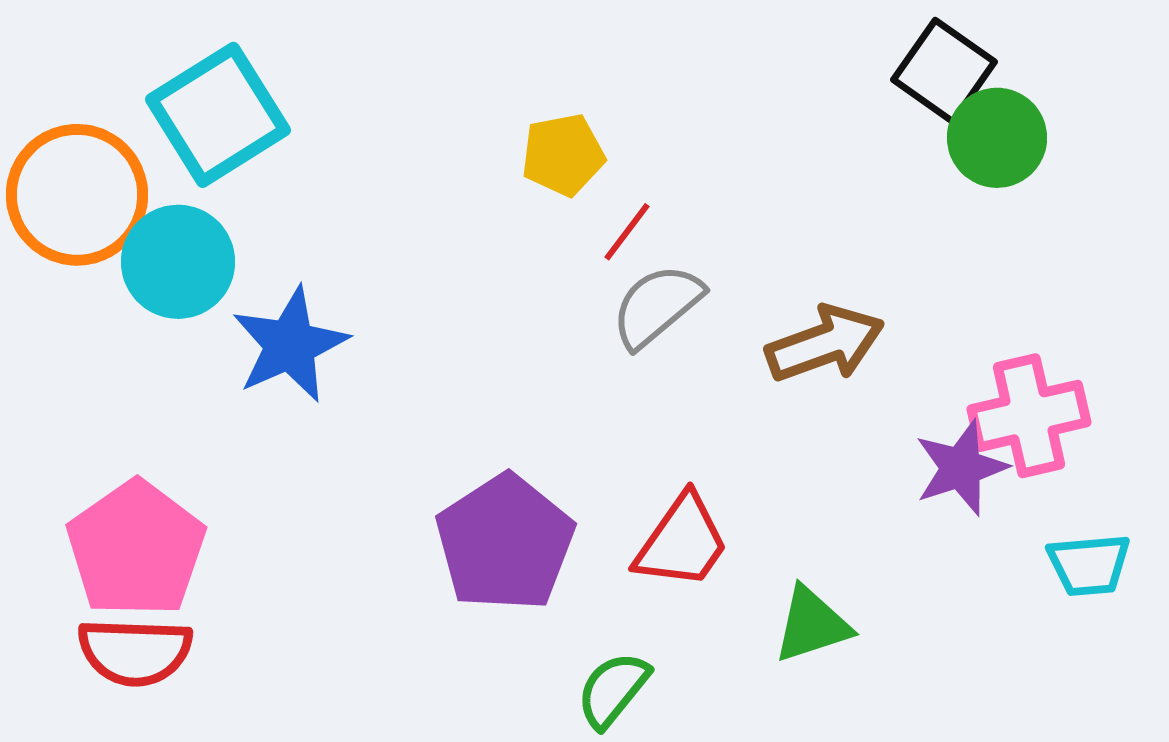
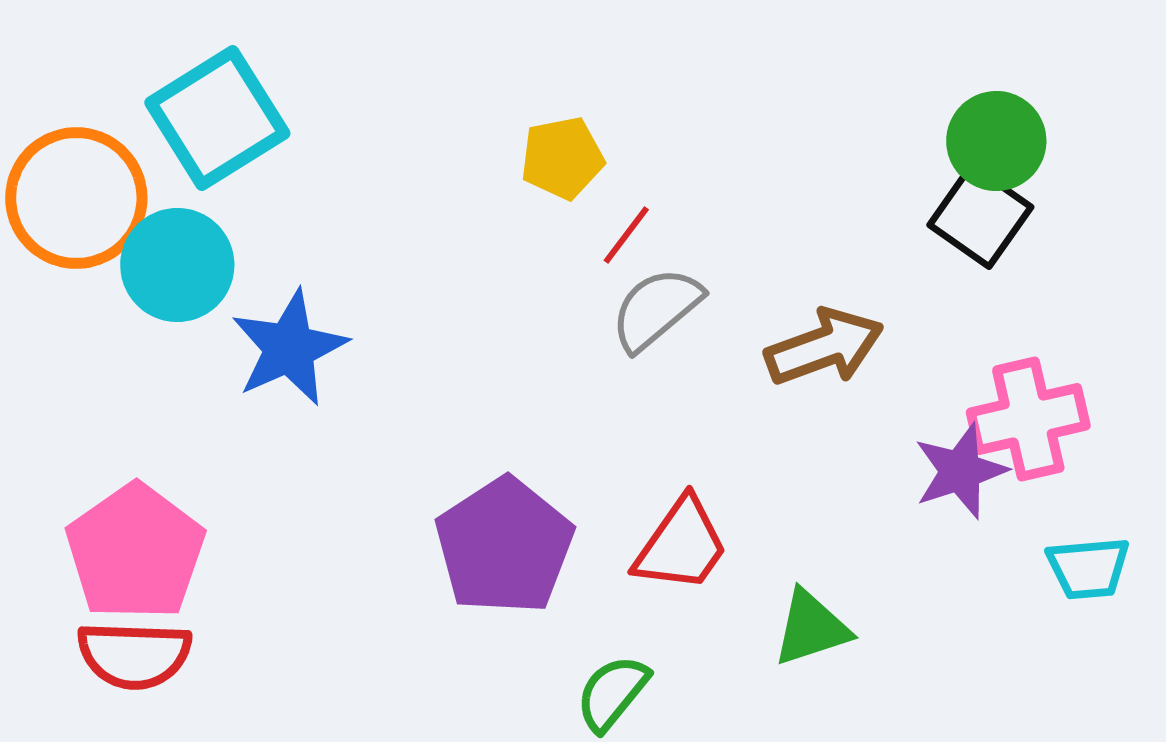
black square: (944, 71) -> (980, 216), moved

